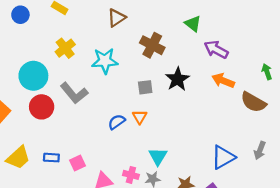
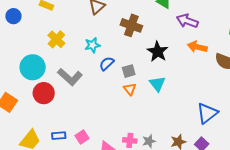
cyan star: (105, 61) -> (92, 45), size x0.7
gray square: (145, 87) -> (129, 71), moved
blue semicircle: (117, 122) -> (107, 64), moved
cyan triangle: (158, 156) -> (157, 84), moved

